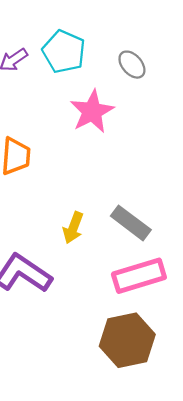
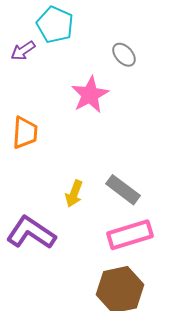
cyan pentagon: (64, 52) -> (55, 25), moved

